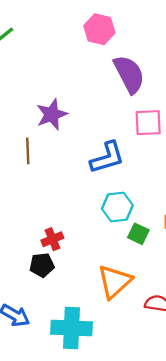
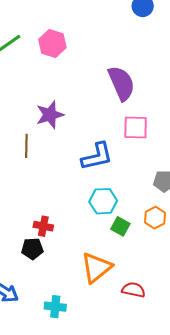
pink hexagon: (99, 29) -> (52, 43), moved
red cross: (52, 239) -> (43, 226), turned 30
cyan cross: (72, 328) -> (55, 307), size x0.6

